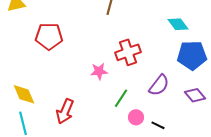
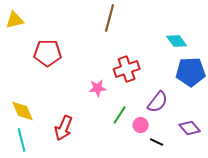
purple diamond: (195, 95) -> (190, 128), moved
pink circle: (136, 117) -> (141, 125), moved

